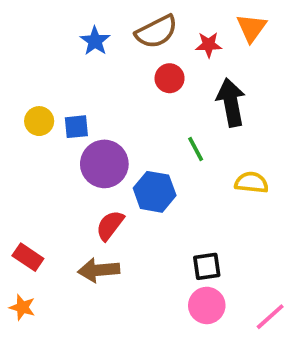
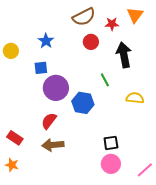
blue star: (95, 41) -> (46, 41), moved
yellow circle: (39, 121) -> (11, 51), moved
red semicircle: (110, 225) -> (49, 121), moved

